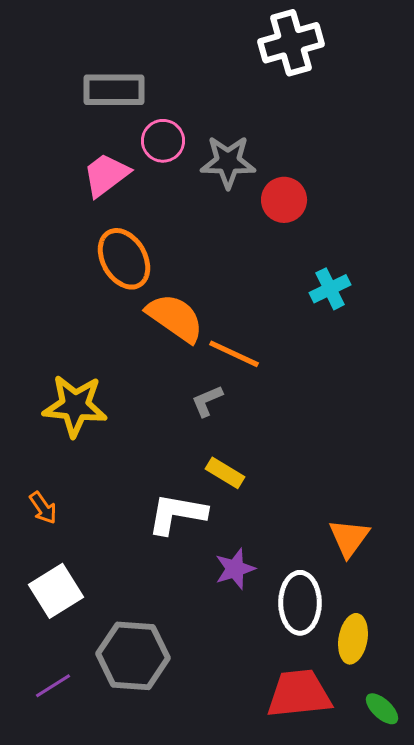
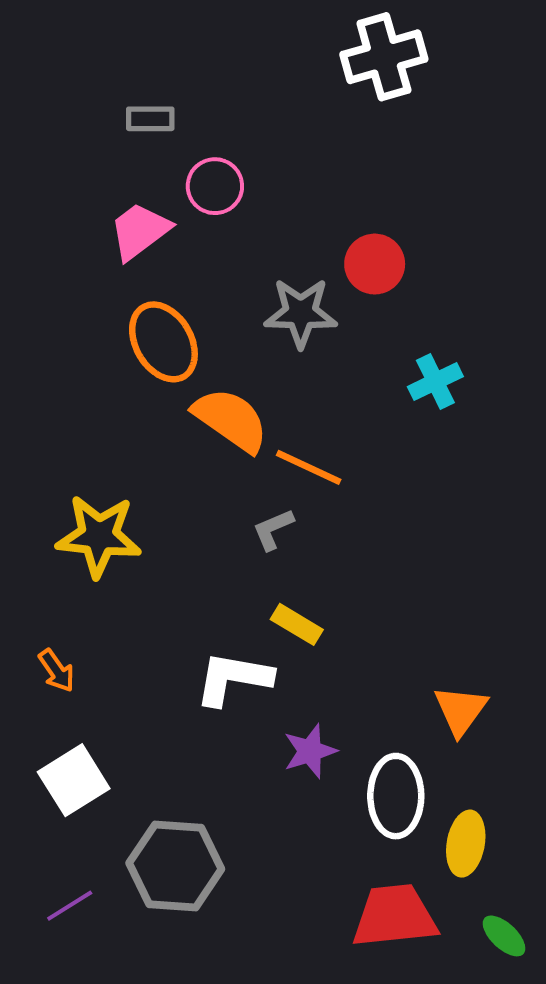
gray rectangle: (114, 90) -> (150, 119), size x0.6
gray star: (228, 162) -> (301, 313), moved

